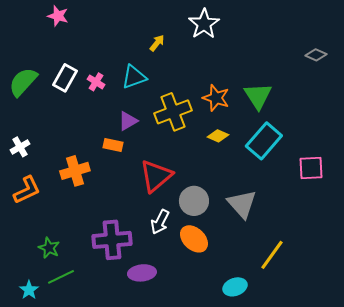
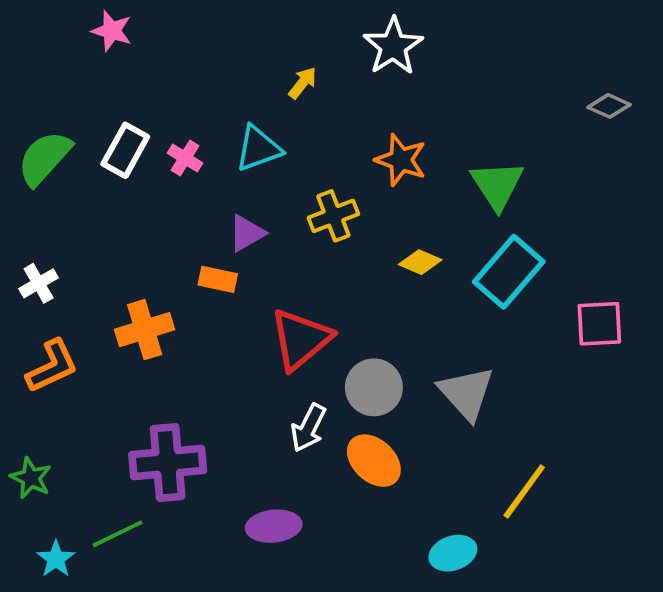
orange star: (216, 98) -> (401, 160), moved
yellow cross: (173, 112) -> (333, 216), size x0.7
purple cross: (112, 240) -> (168, 463), moved
green star: (49, 248) -> (31, 478), moved

